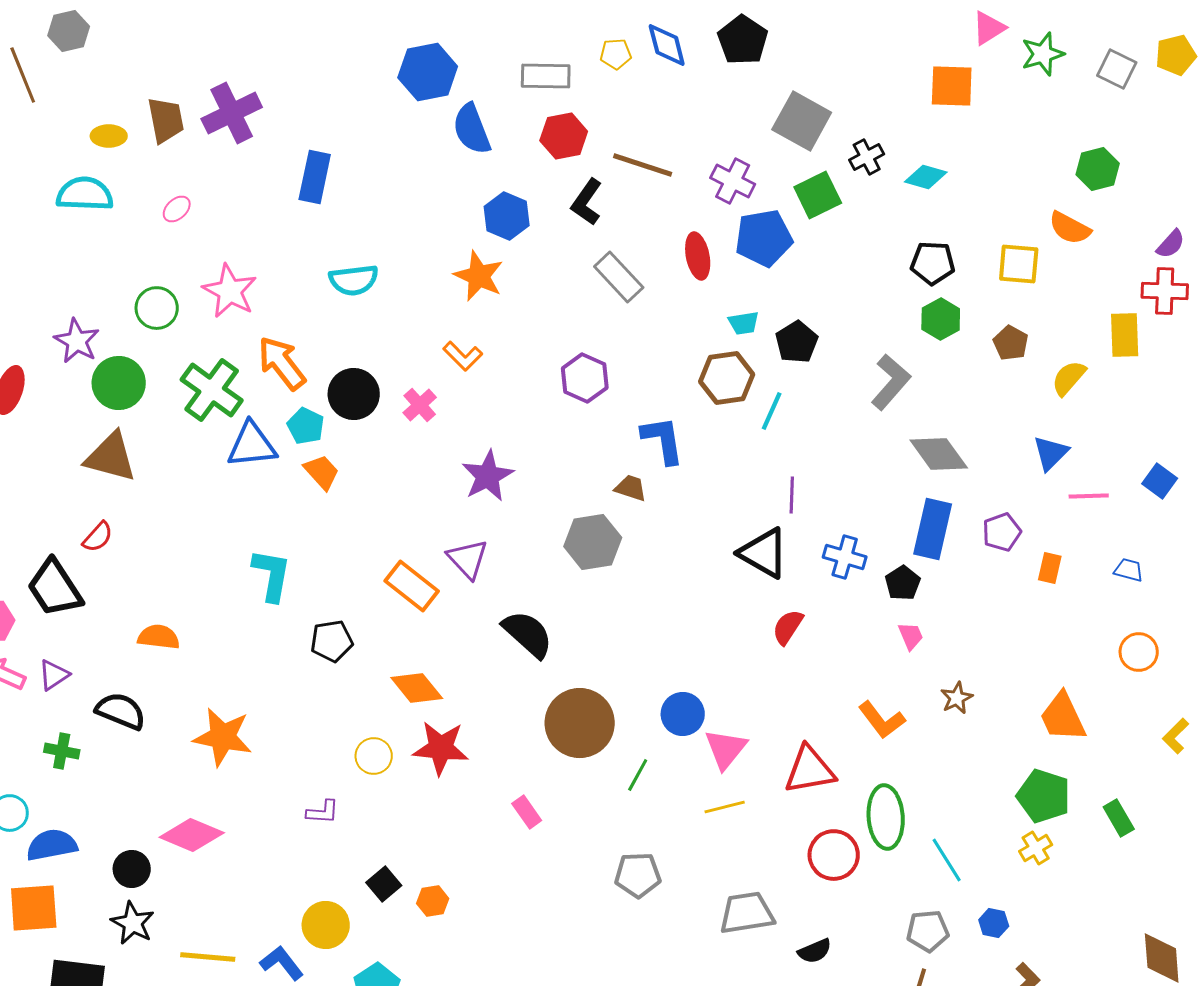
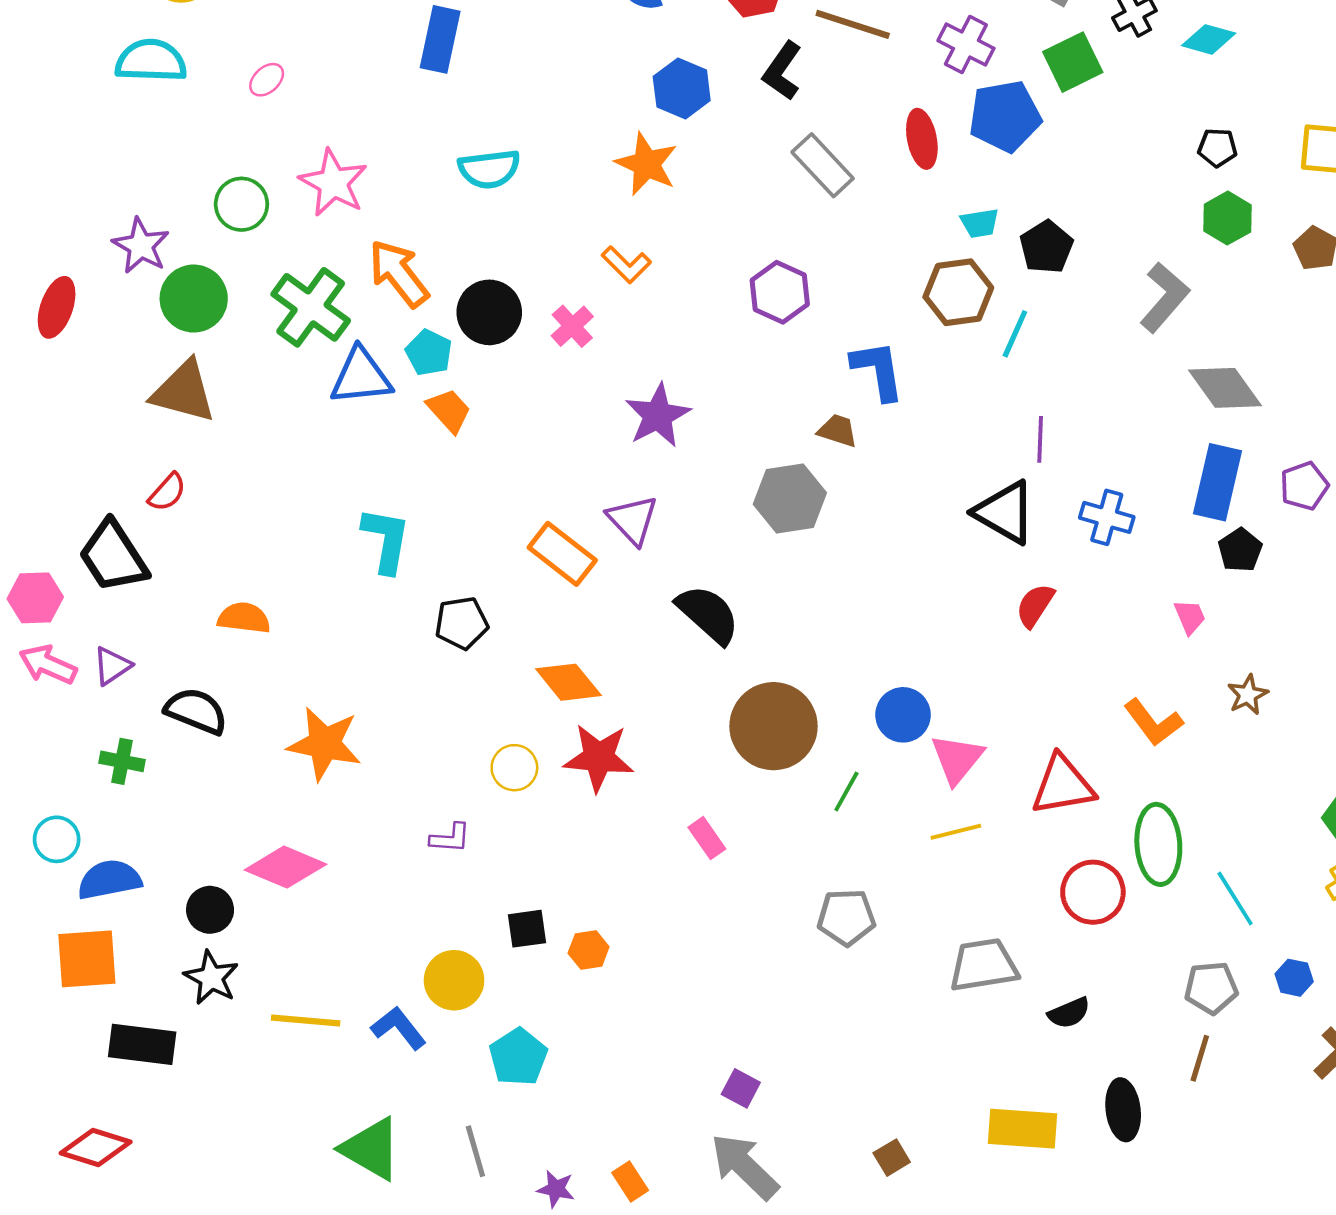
black pentagon: (933, 263) -> (1217, 148), size x0.7
black pentagon: (903, 583) -> (1240, 550), moved
black square: (384, 884) -> (527, 929), turned 32

